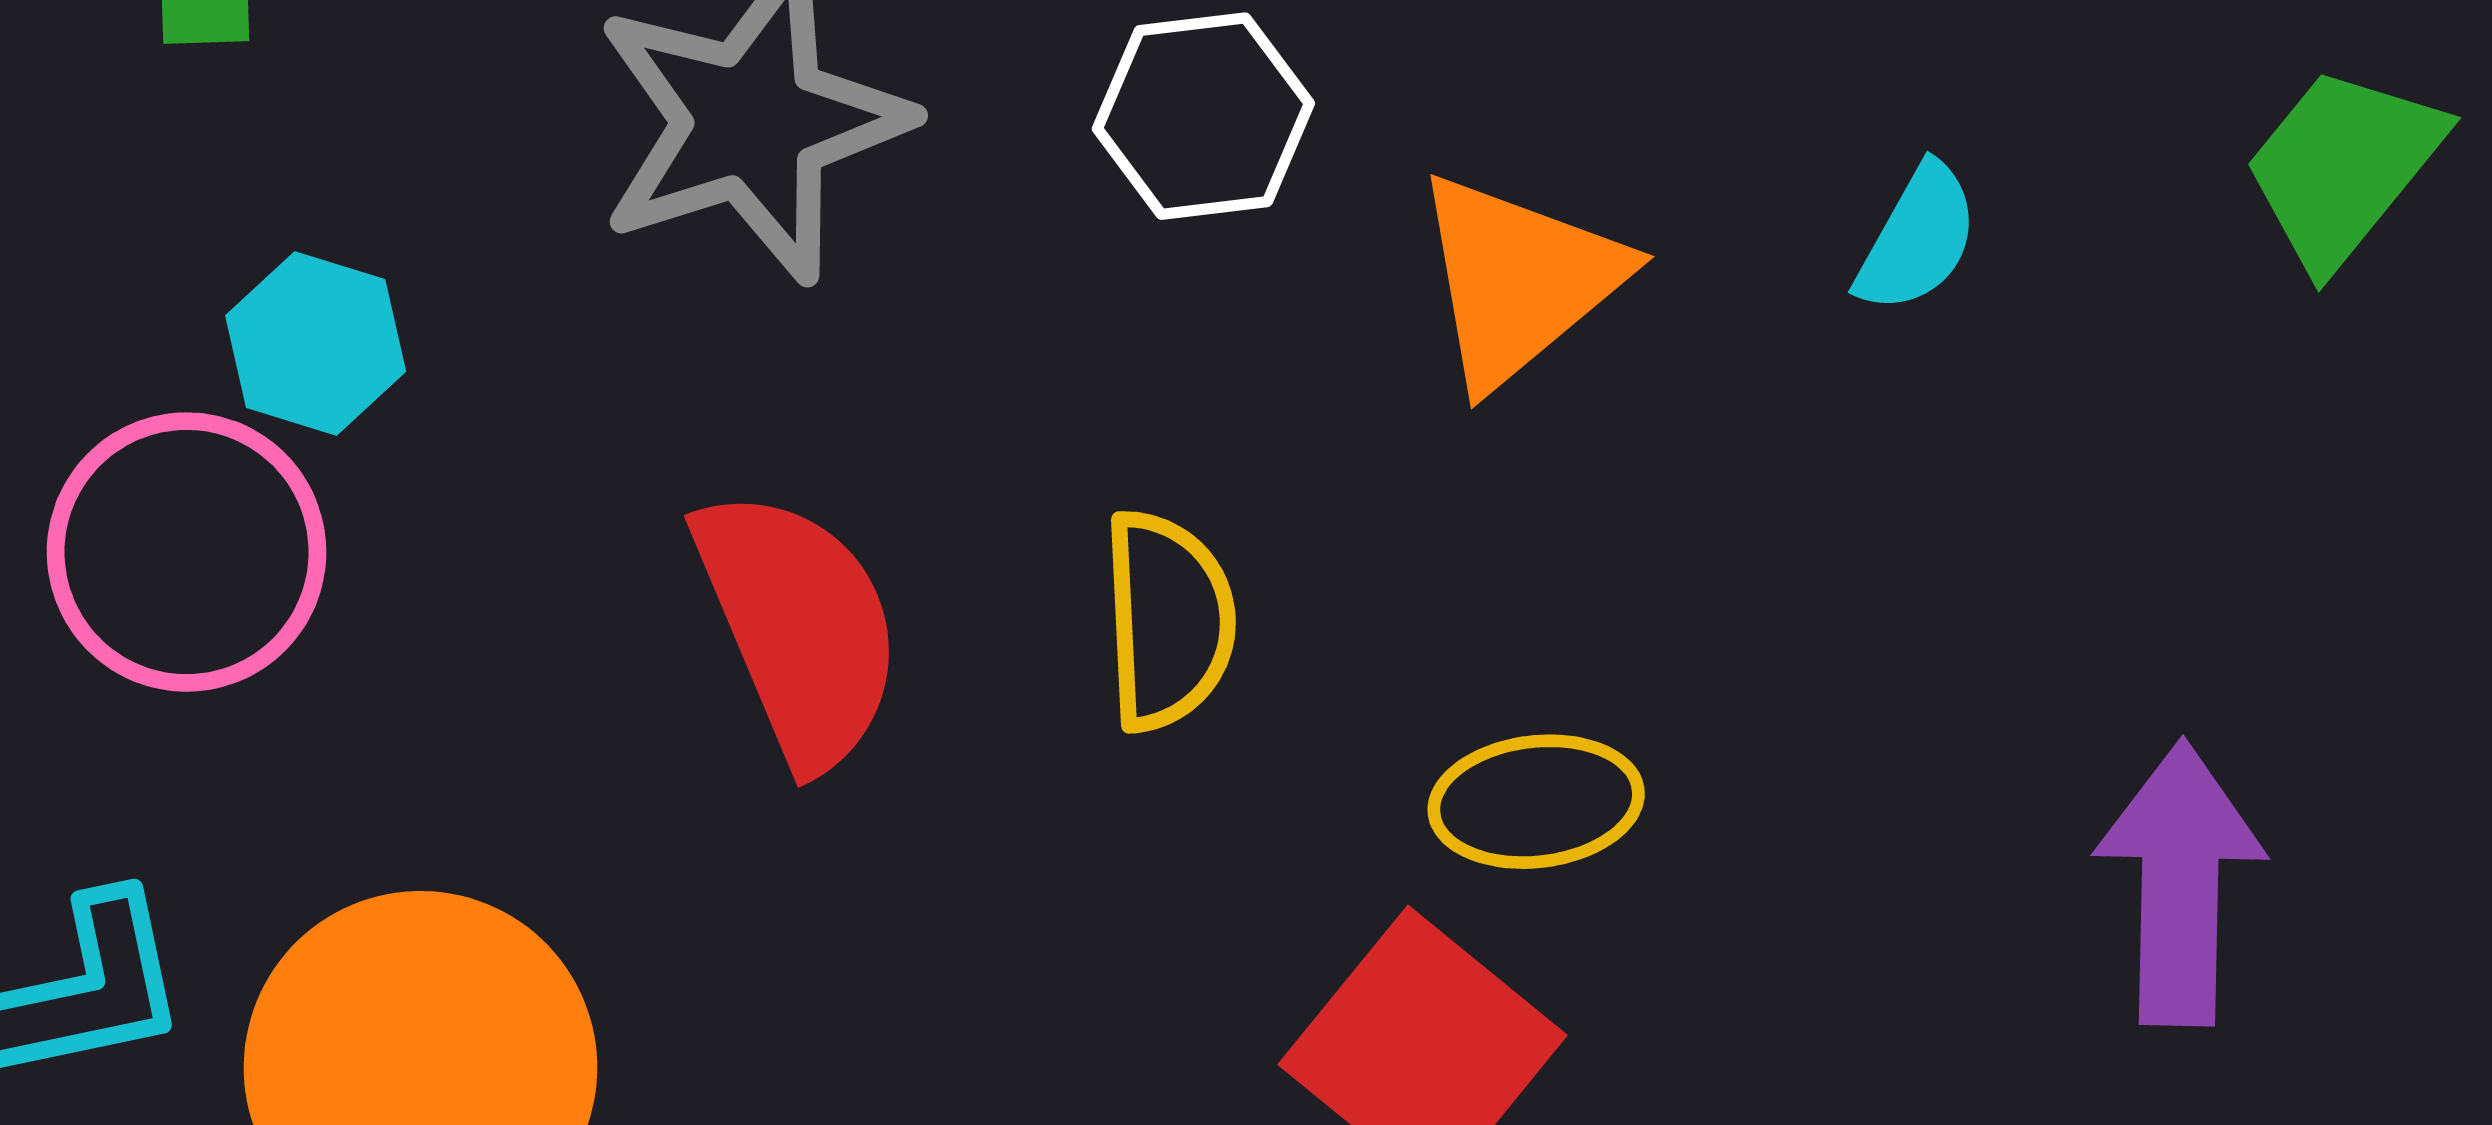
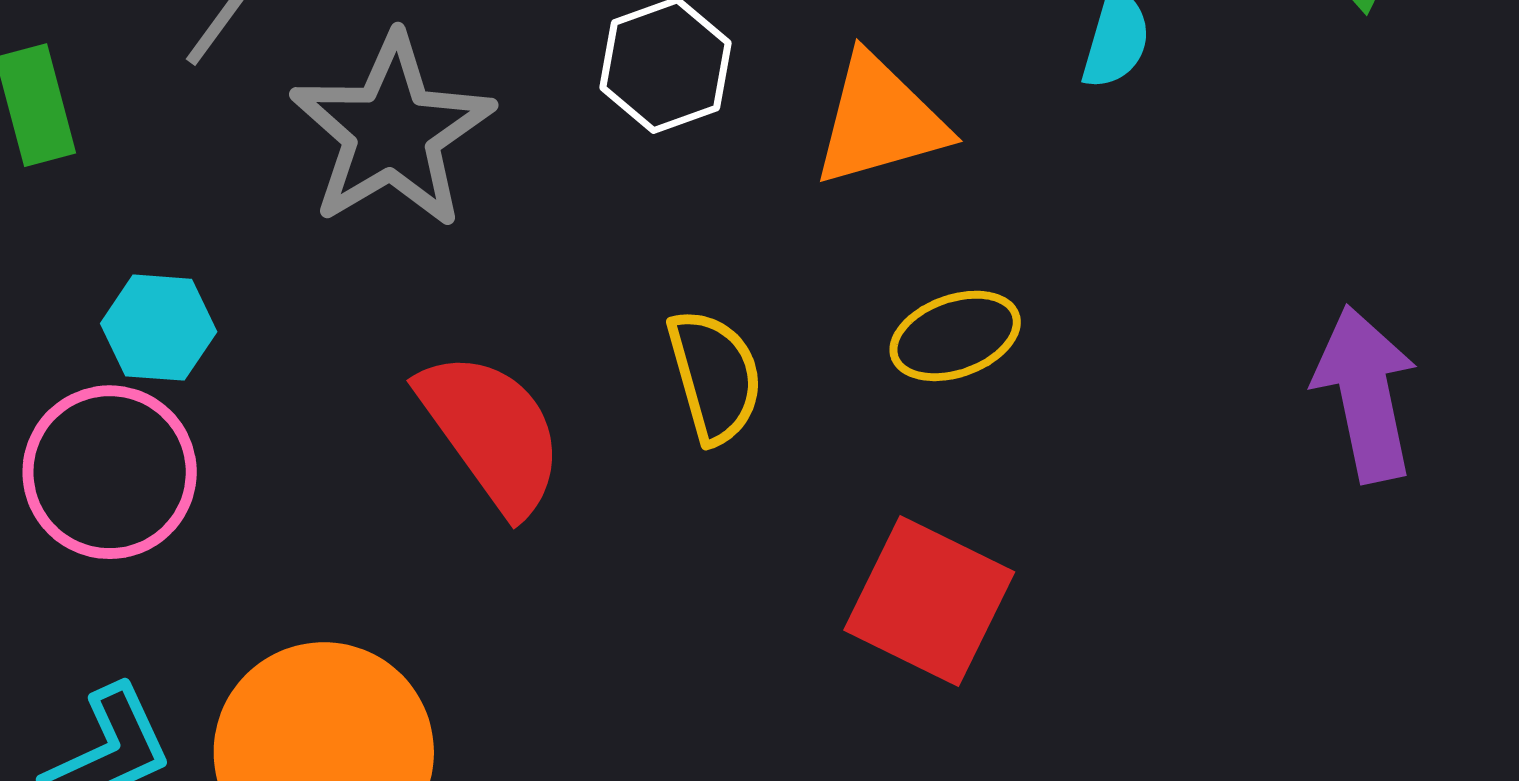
orange triangle: (1519, 280) -> (880, 121), turned 37
yellow ellipse: (1536, 802) -> (955, 336), moved

